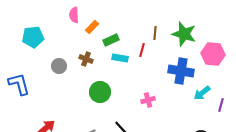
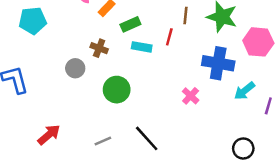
gray circle: (59, 66) -> (75, 68), moved
pink cross: (148, 100) -> (191, 96), moved, turned -32

